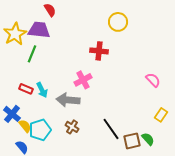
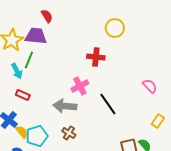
cyan arrow: (42, 90) -> (17, 71), moved
black line: (111, 129) -> (108, 104), moved

